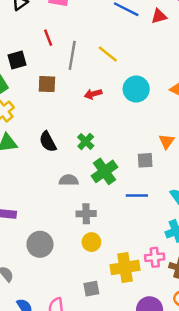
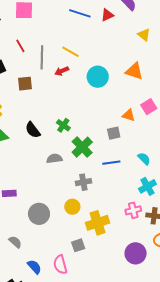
red arrow: (93, 94) -> (62, 71), moved
orange triangle: (166, 141) -> (129, 115), turned -40
gray cross: (86, 214) -> (83, 182), moved
yellow circle: (91, 242) -> (72, 207), moved
yellow cross: (125, 267) -> (98, 223), moved
gray square: (91, 289) -> (78, 245), moved

